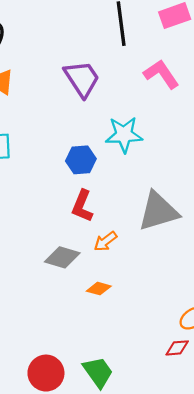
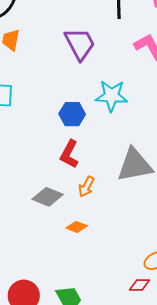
orange arrow: (105, 241) -> (86, 187), turned -30

